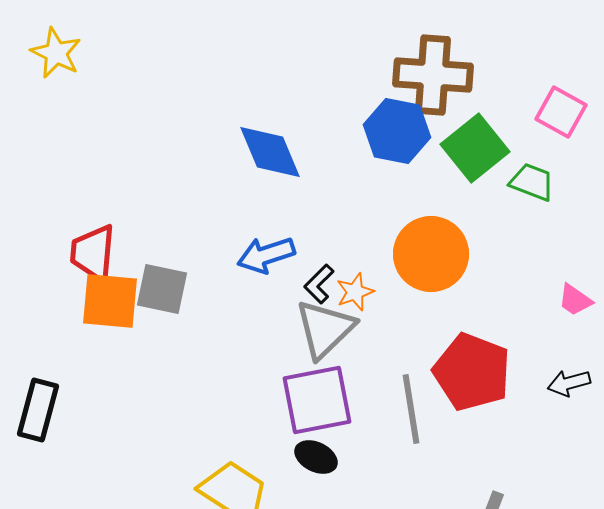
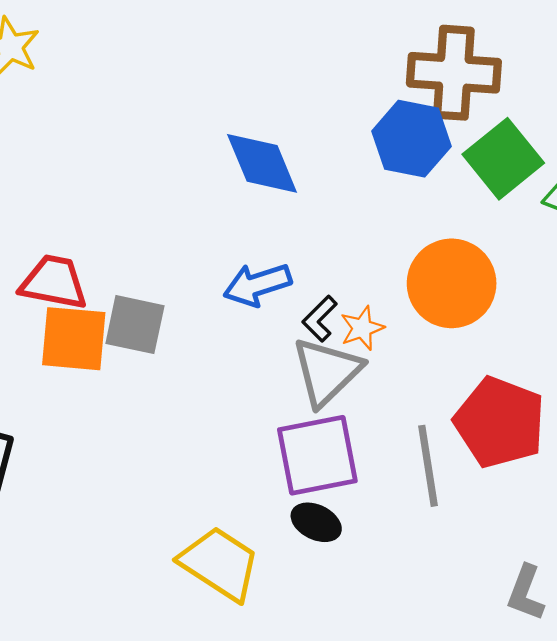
red trapezoid: (93, 253) -> (54, 282), turned 96

